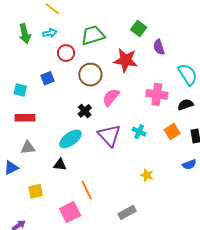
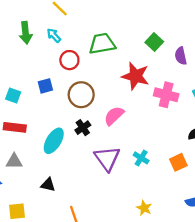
cyan arrow: (50, 33) -> (54, 35), turned -128
purple semicircle: (159, 47) -> (181, 56), moved
brown circle: (90, 75) -> (81, 95), moved
pink cross: (157, 94) -> (166, 95), moved
cyan ellipse: (70, 139) -> (54, 141), moved, turned -30

